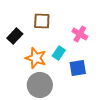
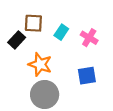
brown square: (42, 21) -> (33, 23), moved
cyan rectangle: (59, 53) -> (61, 32), moved

